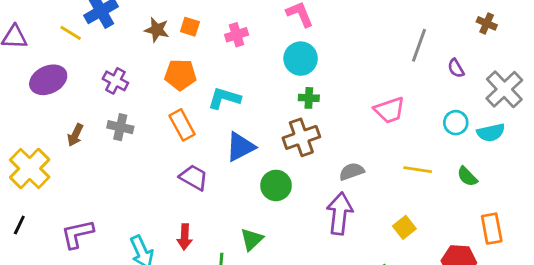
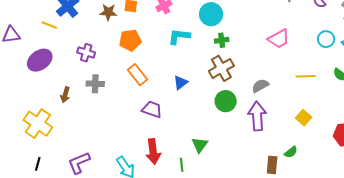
cyan L-shape: (224, 98) -> (179, 36), moved
blue triangle: (240, 147) -> (181, 82), size x0.7
green circle: (276, 185) -> (226, 101), moved
red arrow: (185, 237) -> (153, 151), size x1.4

